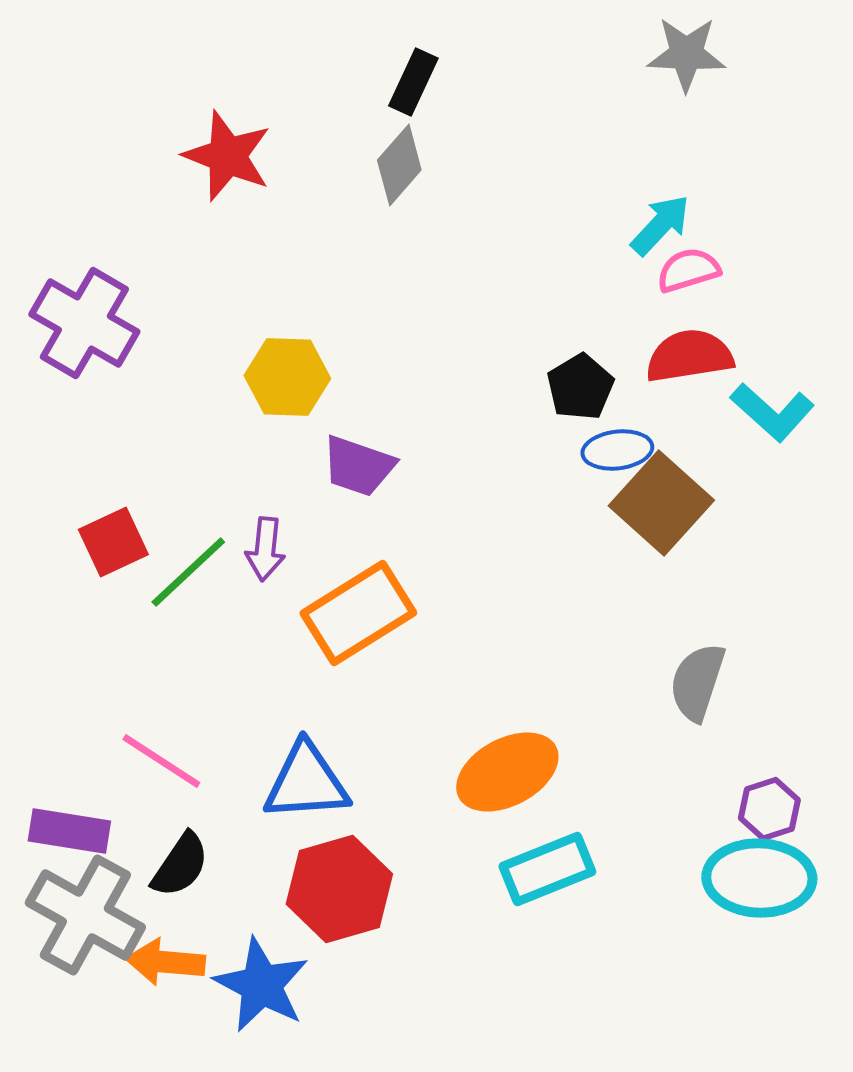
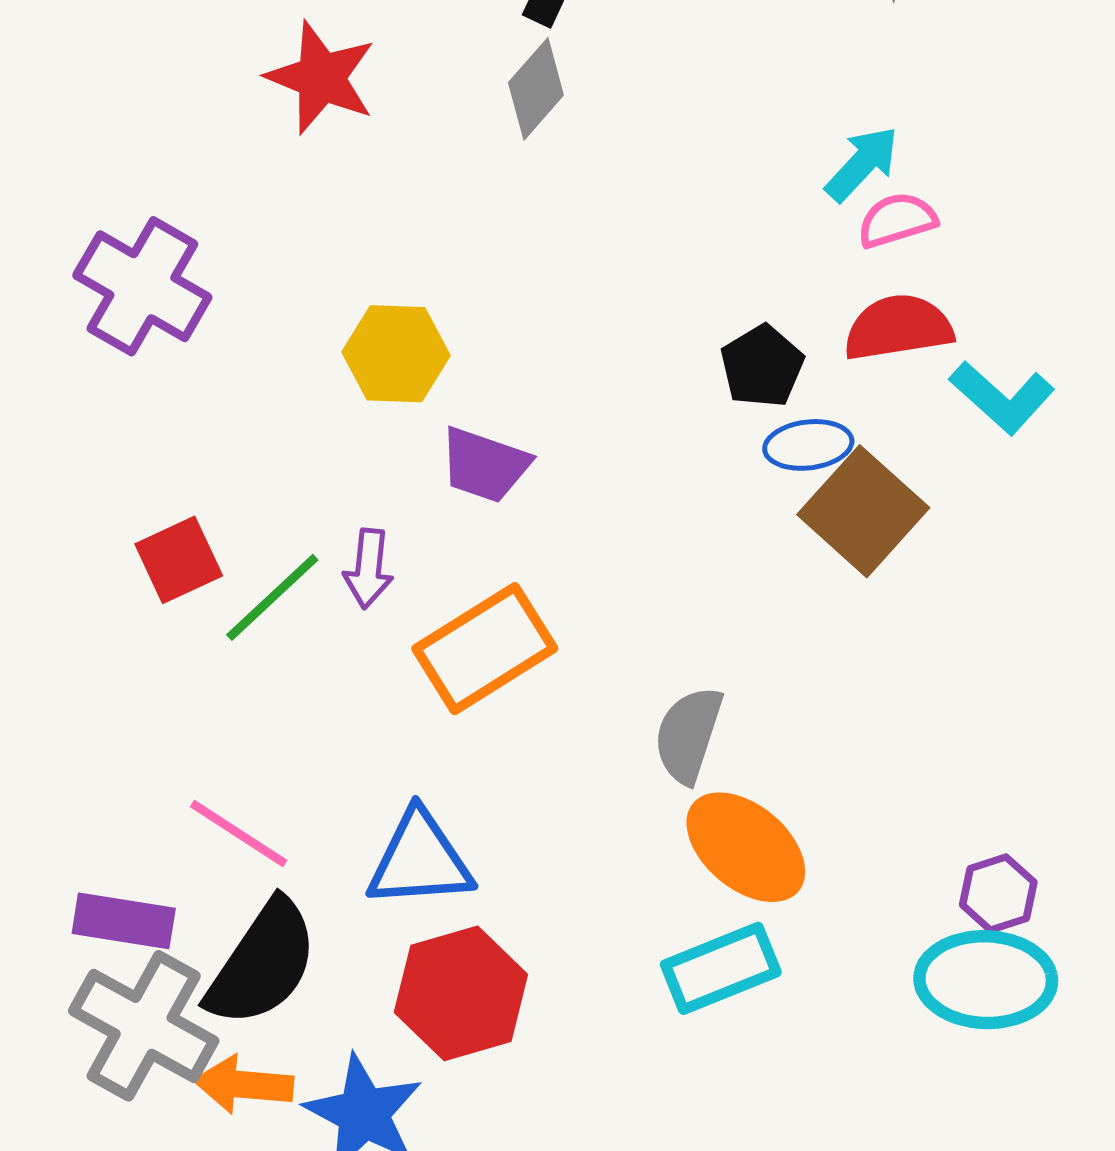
gray semicircle: (697, 682) -> (688, 735), moved
orange ellipse: (507, 772) -> (746, 847), moved, turned 68
black semicircle: (180, 865) -> (262, 963), size x1.6

